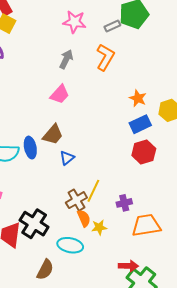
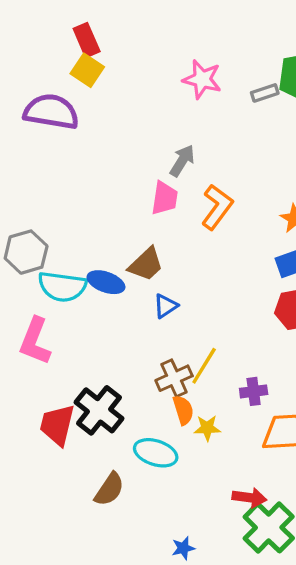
orange L-shape: (105, 57) -> (217, 207), moved
gray arrow: (66, 59) -> (182, 161), moved
pink trapezoid: (60, 94) -> (165, 198), turned -40
blue ellipse: (30, 148) -> (106, 282), turned -65

